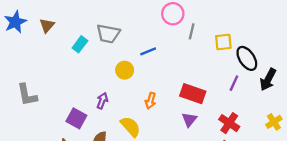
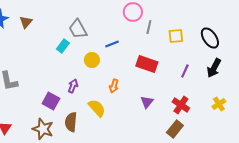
gray trapezoid: (108, 34) -> (78, 29), turned 50
cyan rectangle: (80, 44) -> (63, 46), moved
black ellipse: (247, 58) -> (210, 38), moved
red rectangle: (193, 94) -> (147, 64), moved

